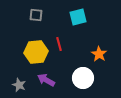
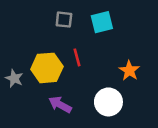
gray square: (36, 15) -> (64, 20), moved
gray star: (19, 85) -> (14, 78), moved

